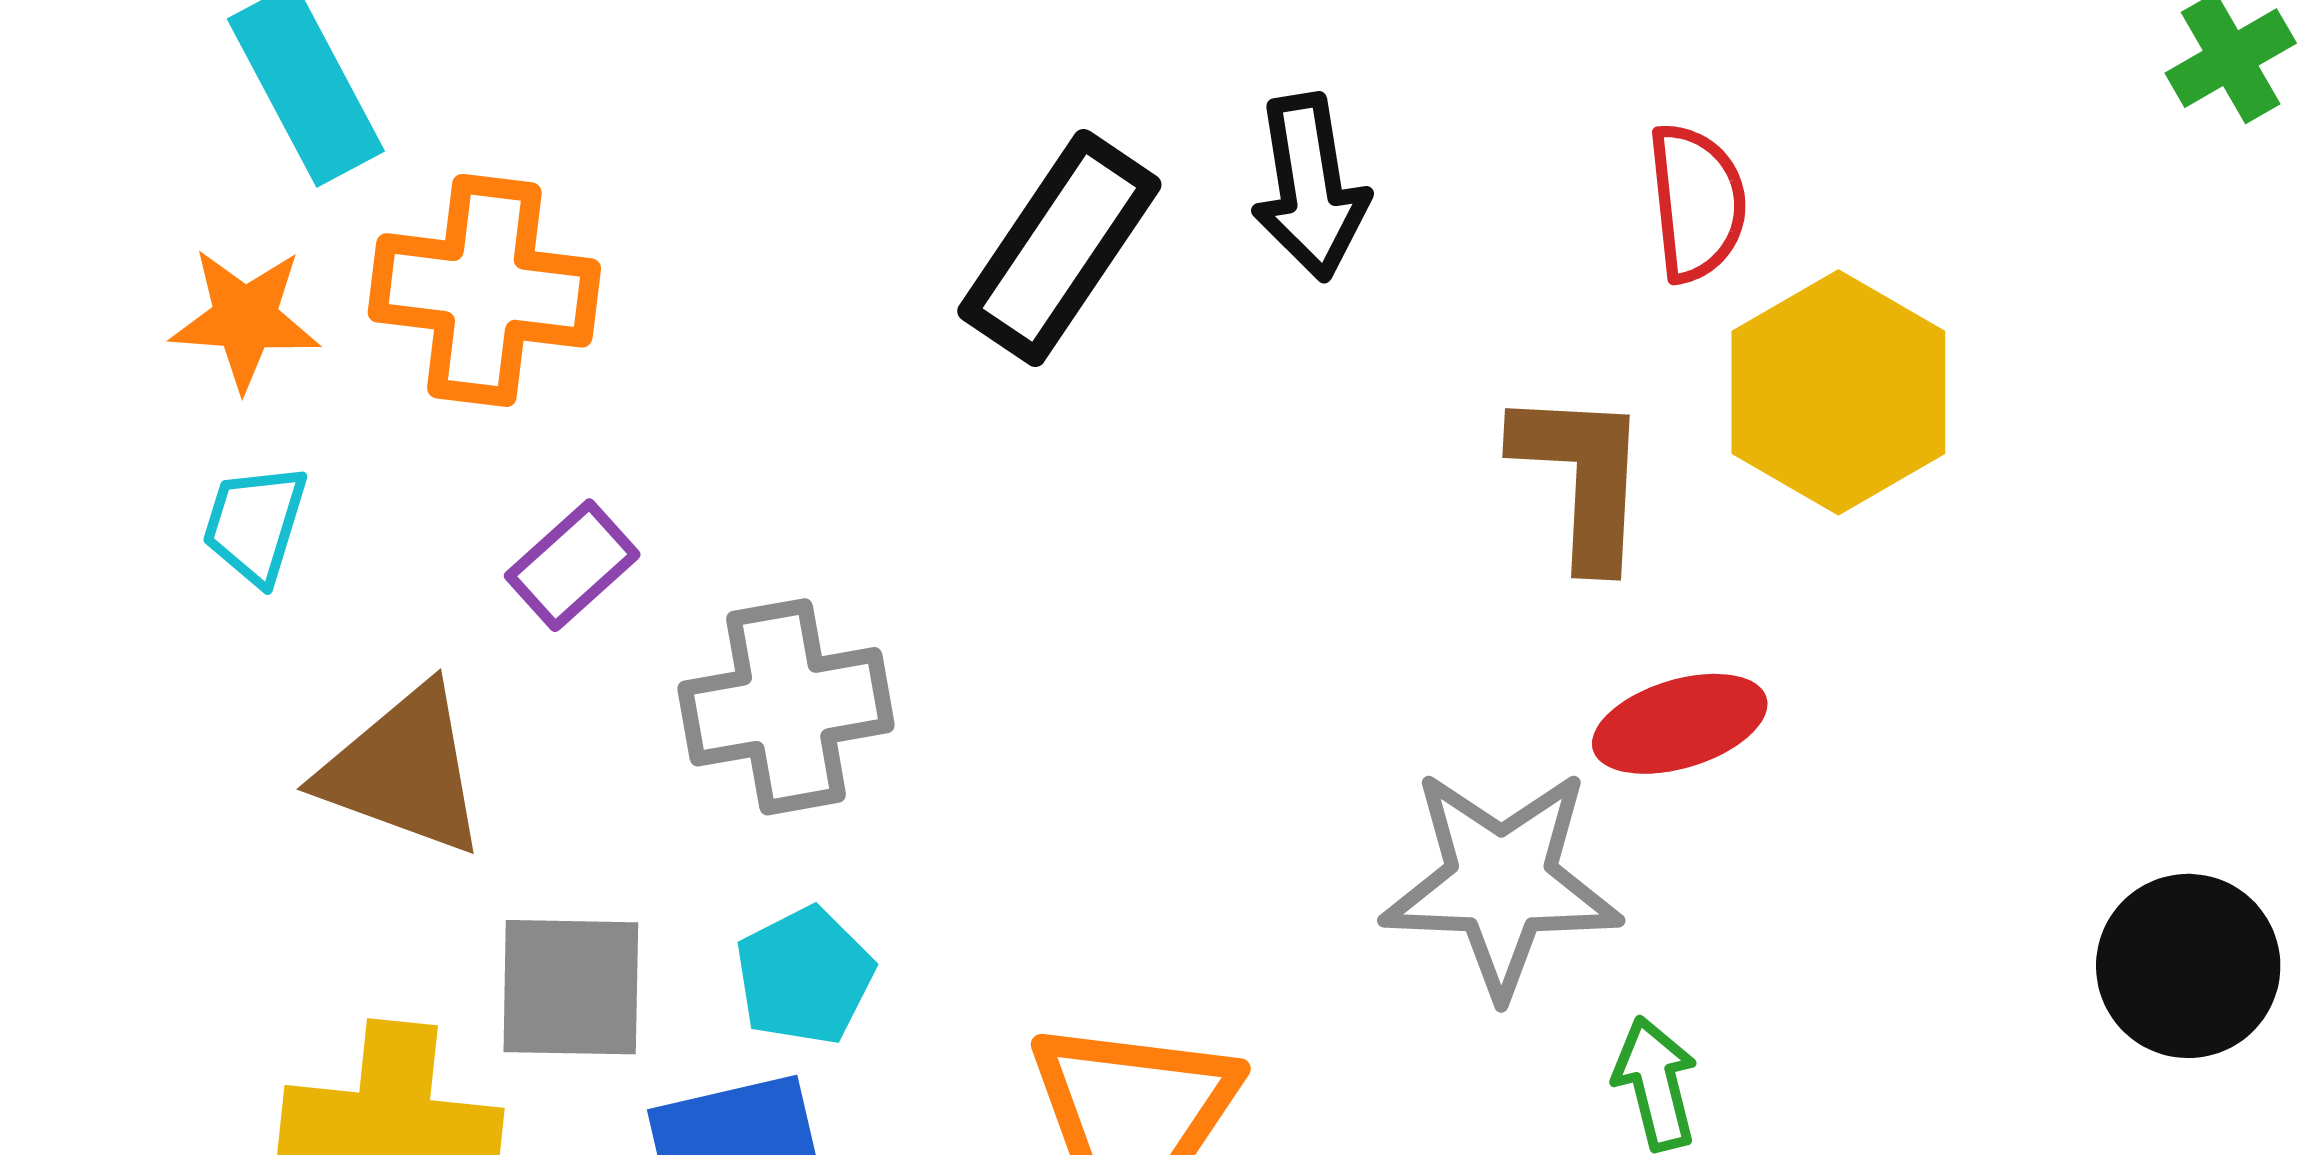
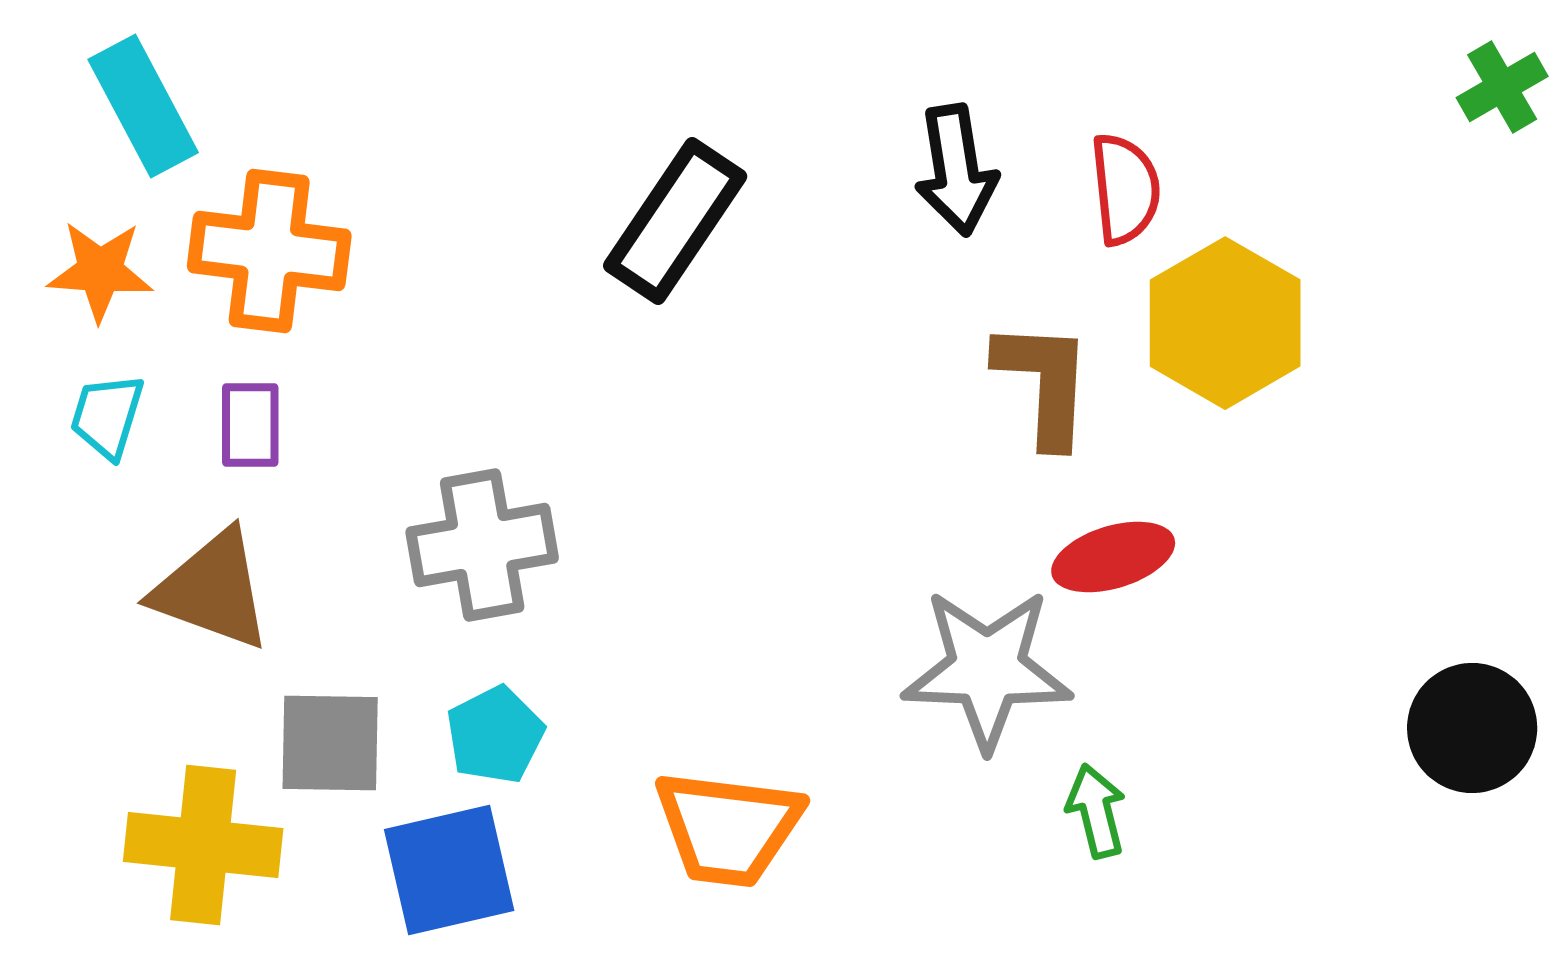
black arrow: (1310, 187) -> (956, 170), moved
purple rectangle: (572, 565) -> (250, 425), moved, turned -48

